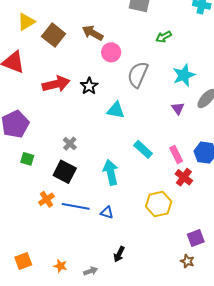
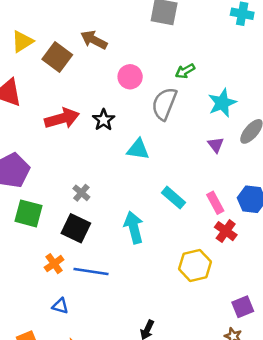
brown arrow: (93, 33) -> (94, 40), moved
green arrow: (164, 37) -> (185, 71), moved
green square: (27, 159) -> (28, 213), size x1.6
blue triangle: (107, 213) -> (60, 306), moved

